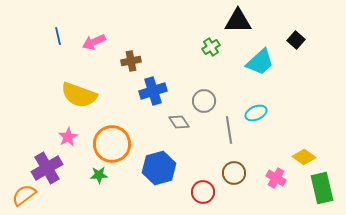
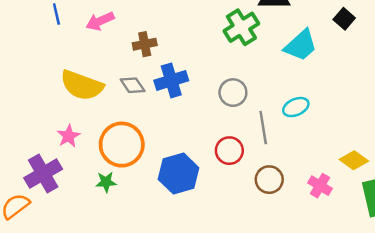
green cross: (211, 47) -> (241, 27), size x1.6
gray diamond: (179, 122) -> (133, 85), moved
red circle: (203, 192) -> (229, 151), moved

